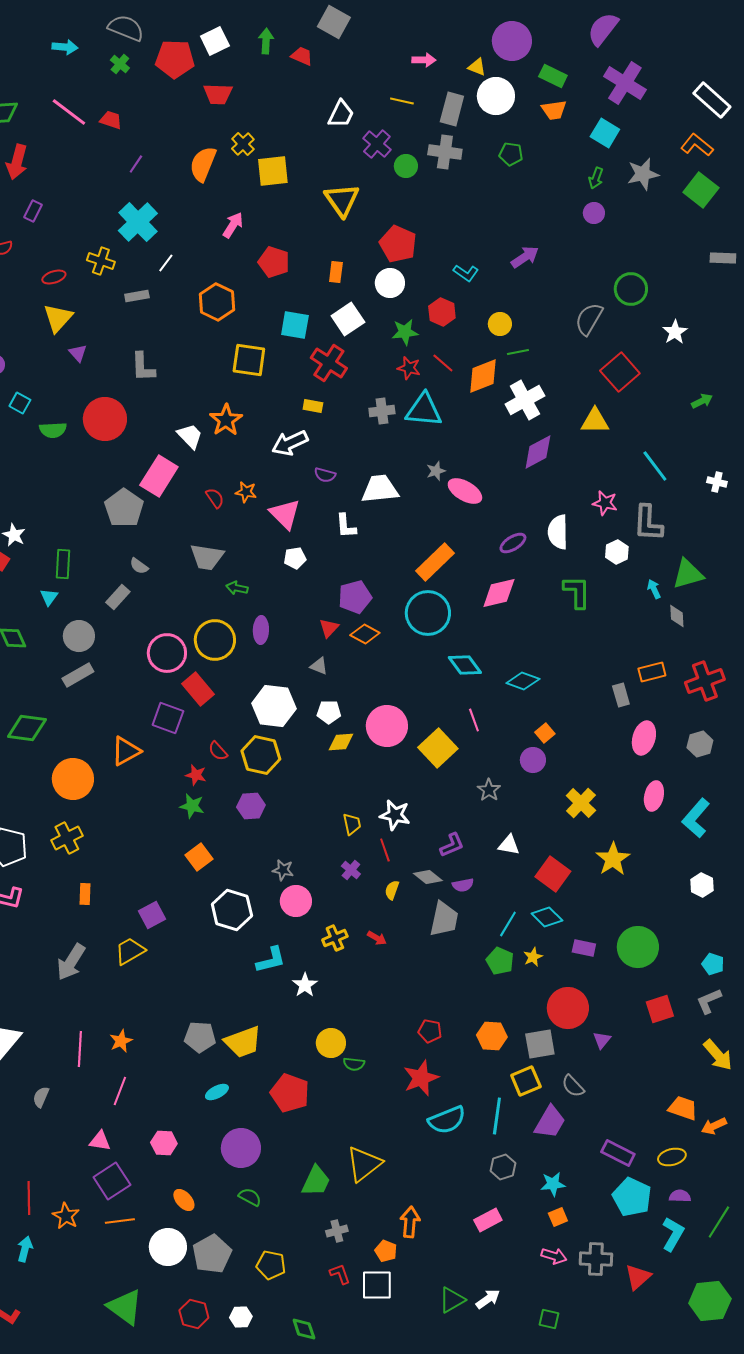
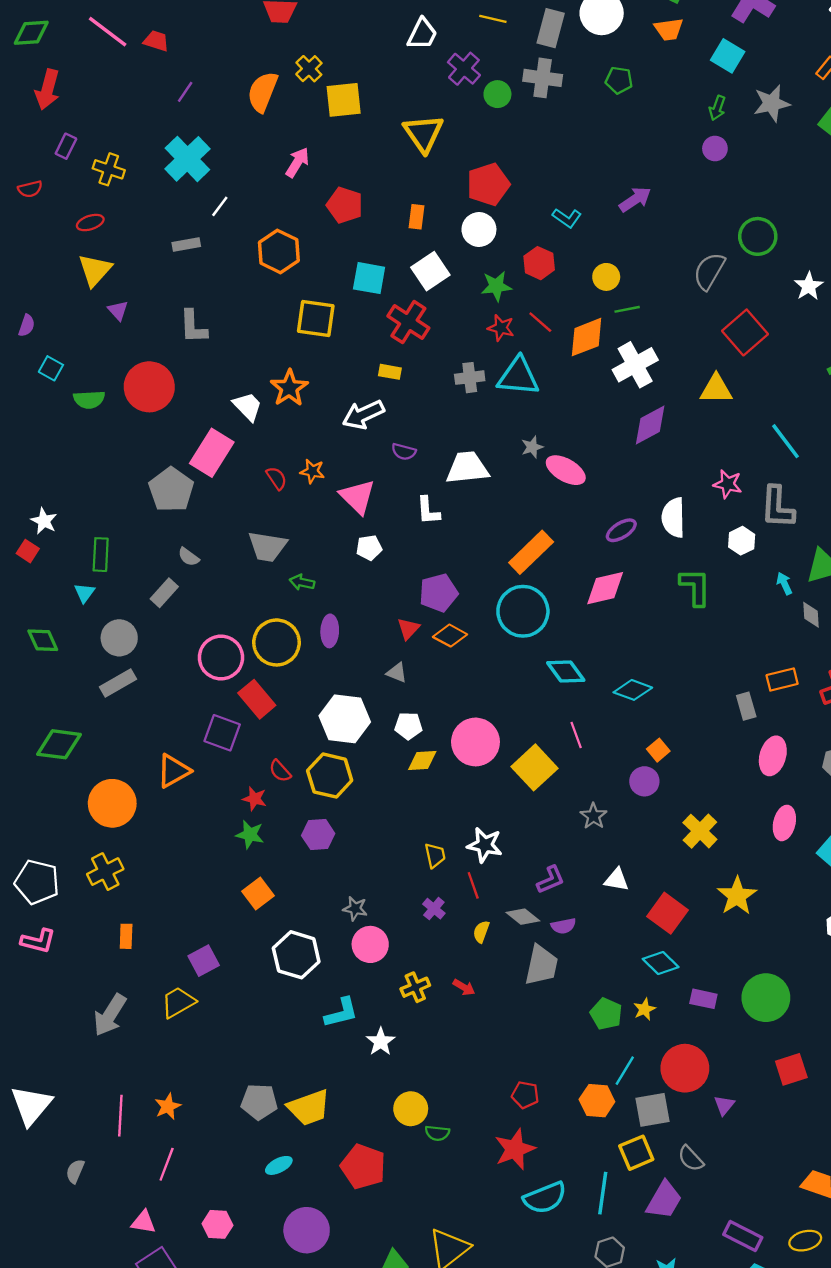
red pentagon: (398, 244) -> (488, 184), turned 30
yellow cross: (101, 261) -> (109, 169), moved
cyan line: (508, 924) -> (625, 1071), moved

